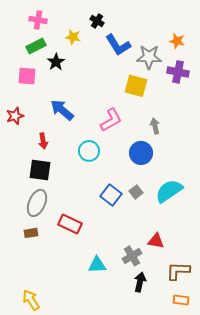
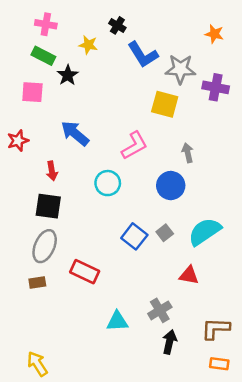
orange star: (177, 41) -> (214, 34), moved
green rectangle: (36, 46) -> (43, 56), turned 54
red triangle: (156, 241) -> (189, 275), moved

